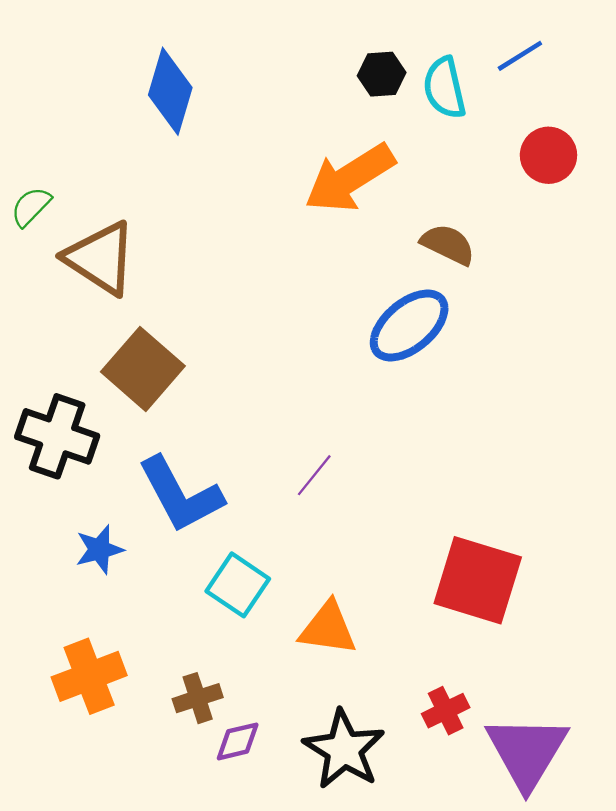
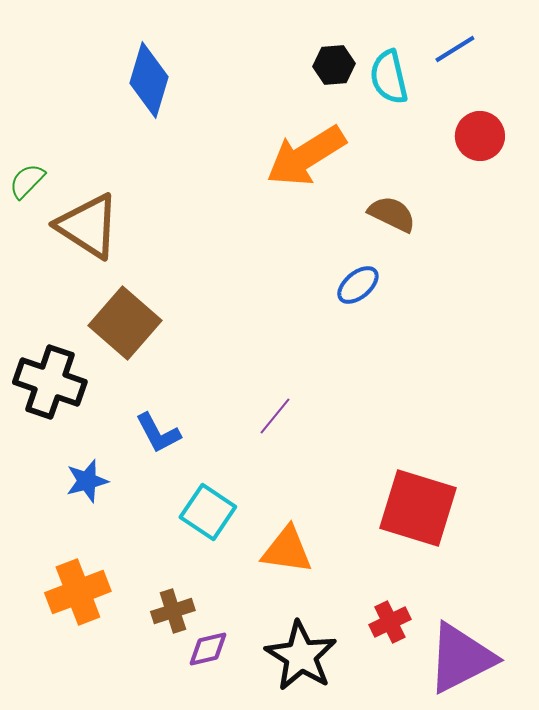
blue ellipse: (409, 326) -> (358, 285), size x0.6
blue L-shape: (181, 495) -> (158, 433), size x0.6
purple triangle: (527, 752) -> (461, 658), turned 32

